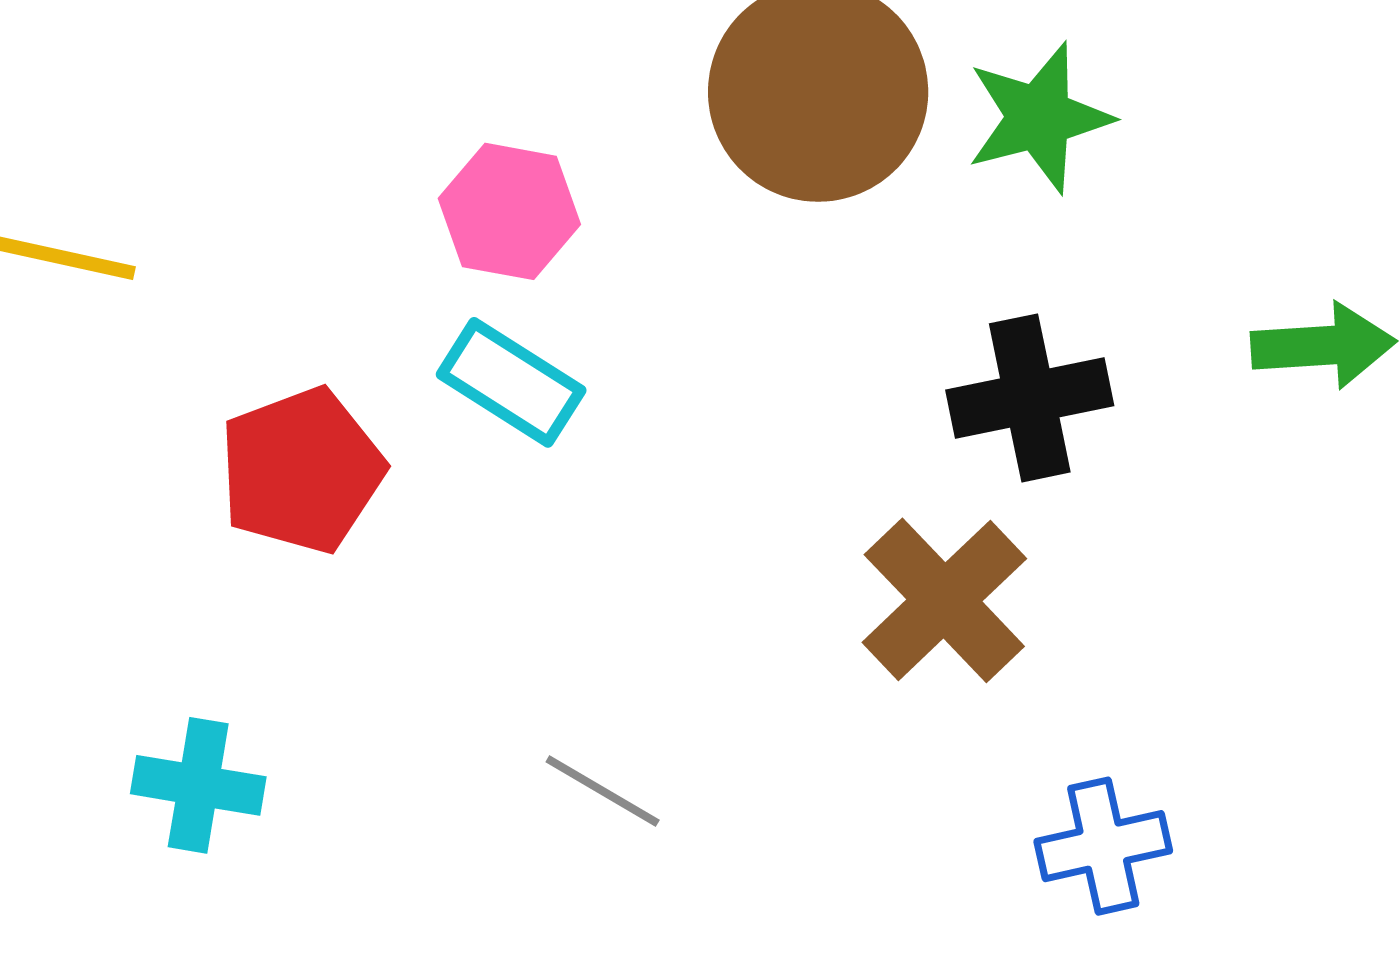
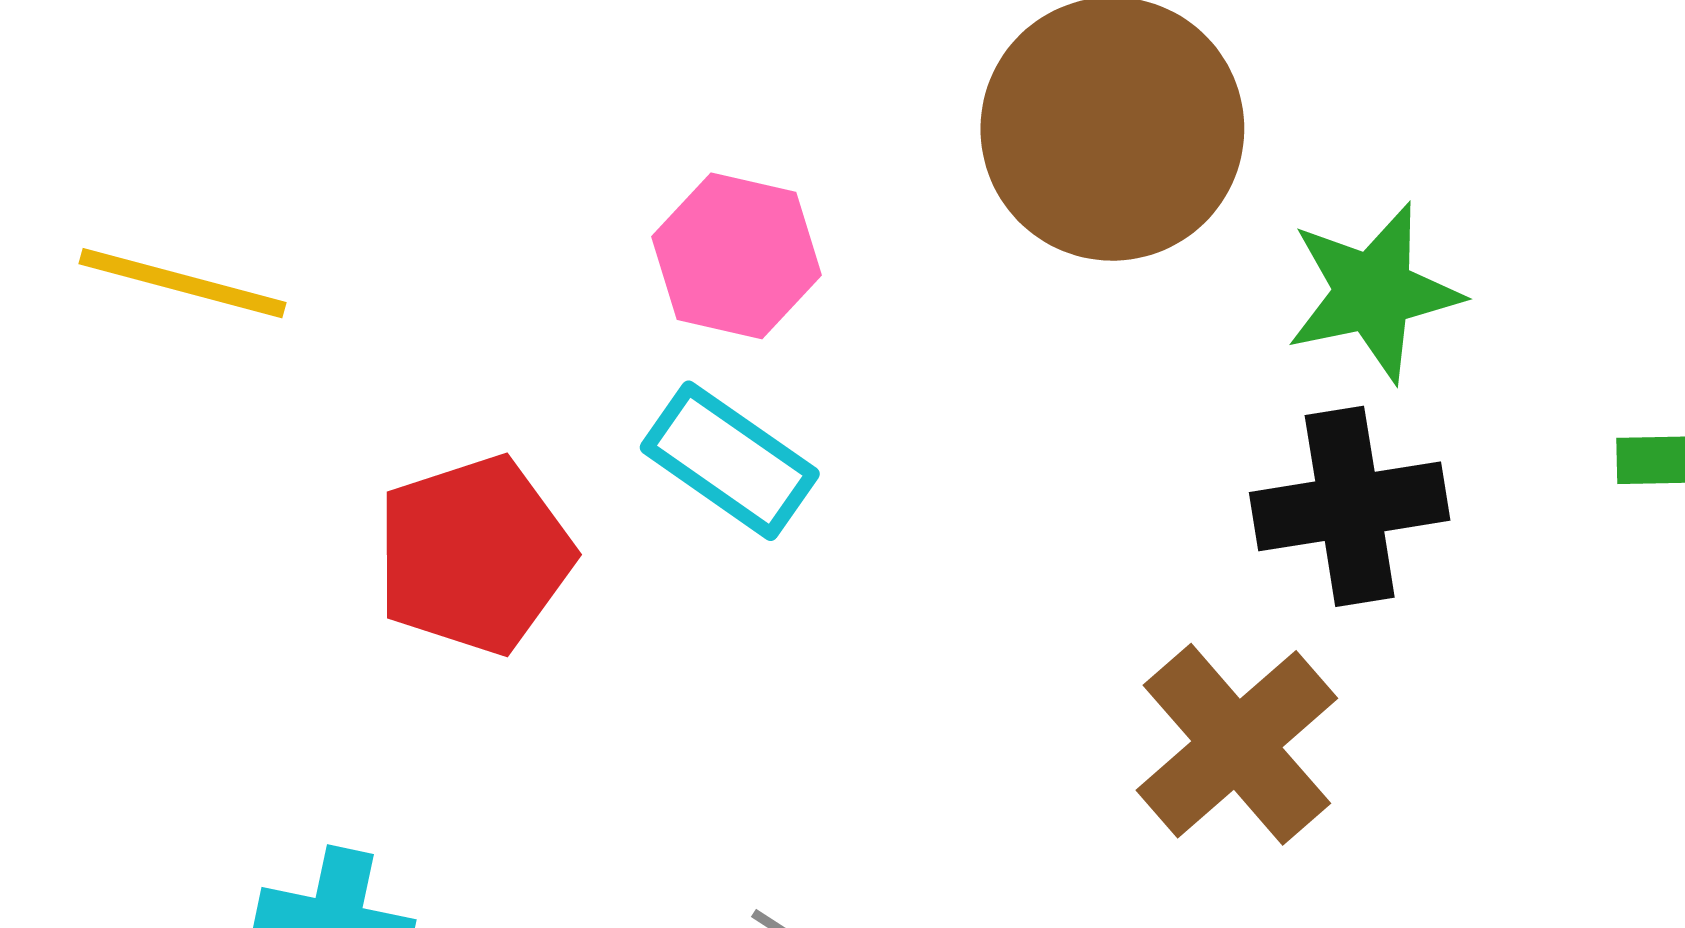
green star: (1039, 118) -> (1373, 292), moved

